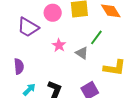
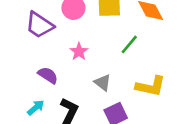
gray triangle: (82, 53) -> (103, 83), moved
purple semicircle: (19, 66) -> (48, 75), moved, turned -56

